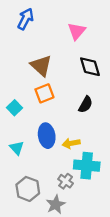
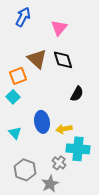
pink triangle: (77, 31) -> (59, 28), moved
black diamond: (90, 67) -> (63, 60), moved
orange square: (44, 93) -> (18, 76), moved

